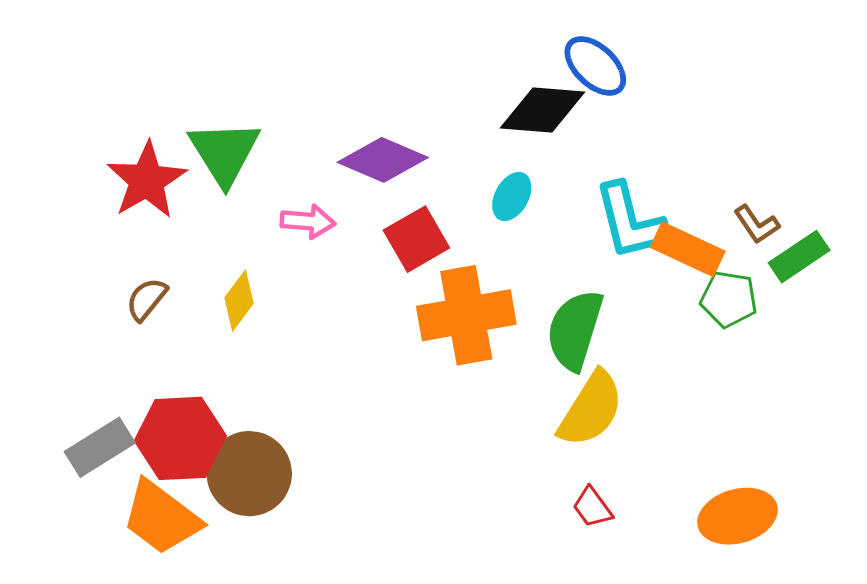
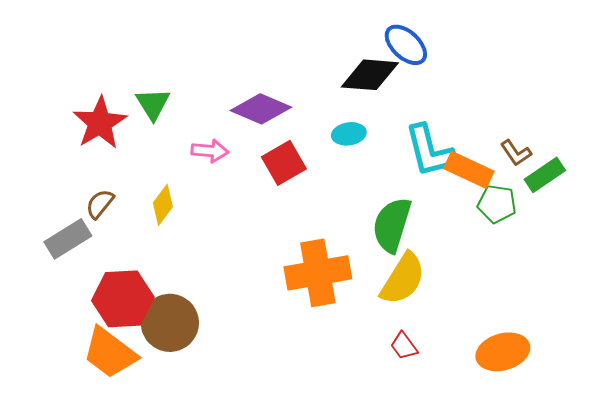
green triangle: (224, 152) -> (153, 104), size x0.7
cyan ellipse: (512, 196) -> (349, 134), turned 52
orange cross: (466, 315) -> (318, 273), moved
gray rectangle: (100, 447) -> (68, 239), moved

